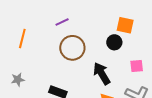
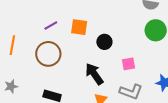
orange square: (125, 25) -> (79, 27), moved
brown circle: (72, 48) -> (48, 54), moved

